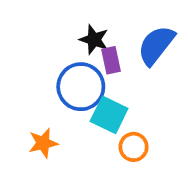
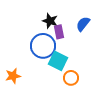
blue semicircle: (156, 45) -> (83, 24), size x0.7
orange star: (43, 143) -> (13, 76), moved

